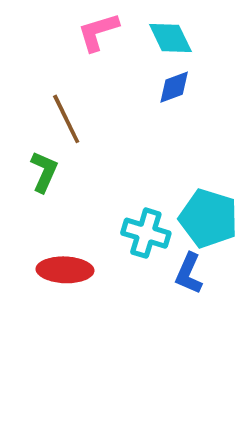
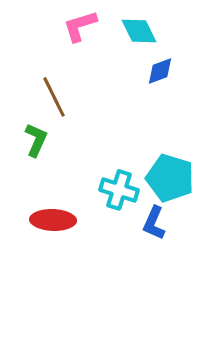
blue diamond: (174, 87) -> (160, 71), moved

